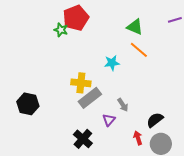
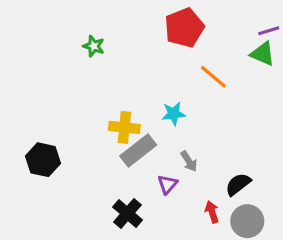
red pentagon: (76, 18) -> (184, 28), moved
green triangle: (135, 27) -> (263, 54), moved
cyan star: (112, 63) -> (174, 114), moved

